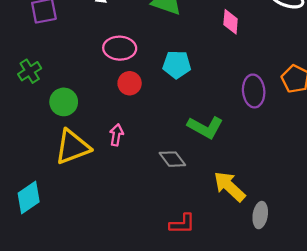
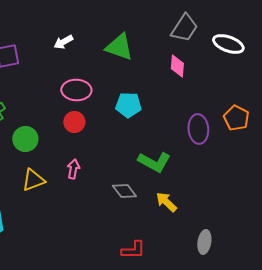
red circle: (130, 83) -> (74, 122), moved
yellow triangle: (72, 147) -> (33, 180), size x0.7
yellow arrow: (229, 186) -> (166, 202), moved, size x0.7

